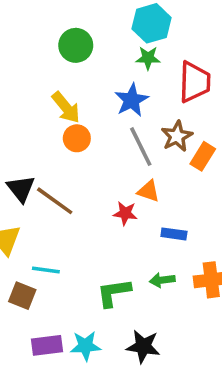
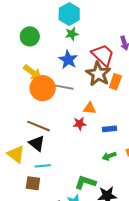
red trapezoid: (195, 82) -> (103, 55), moved, turned -35
brown star: (177, 136) -> (98, 74), size x1.4
orange circle: (77, 138) -> (43, 88), size x1.6
gray line: (141, 147) -> (62, 87), moved, turned -40
black triangle: (21, 189) -> (37, 143), moved
green L-shape: (114, 293) -> (85, 182), moved, turned 40

